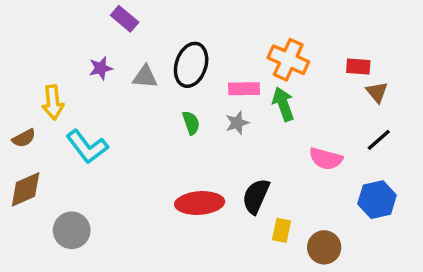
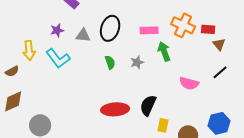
orange cross: (288, 60) -> (183, 25), moved
pink rectangle: (244, 89) -> (149, 30), moved
cyan L-shape: (87, 147) -> (58, 58), moved
blue hexagon: (377, 200) -> (219, 123), moved

